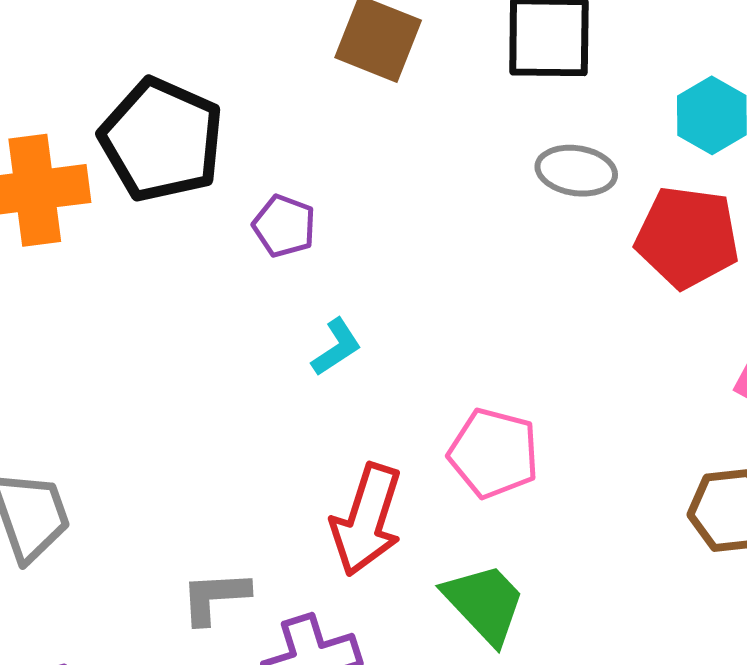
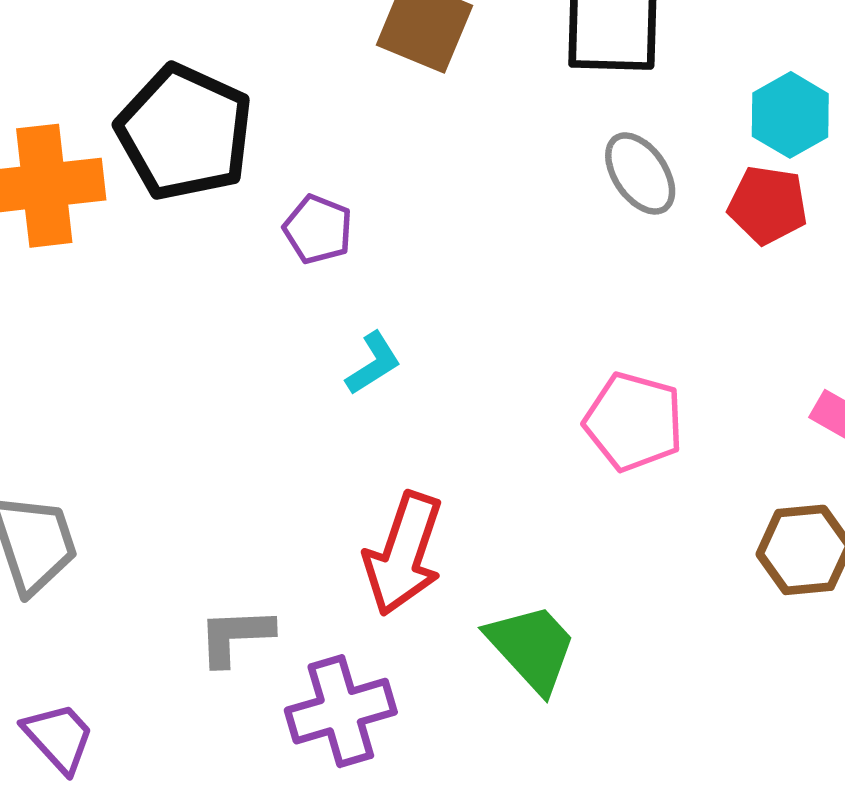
gray ellipse: (576, 171) -> (640, 173), turned 46
red pentagon: (687, 237) -> (768, 205), moved, size x0.7
pink pentagon: (494, 453) -> (634, 422), moved

